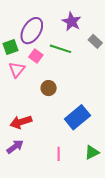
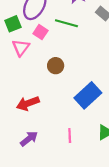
purple arrow: (15, 147) -> (29, 139), moved

